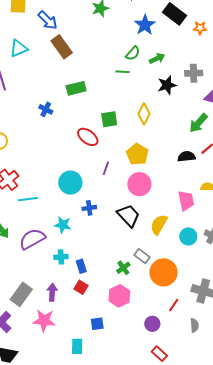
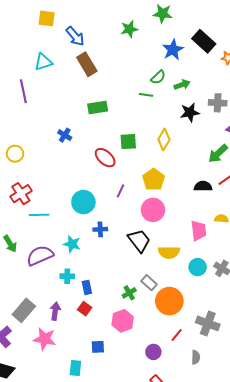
blue cross: (46, 109) -> (65, 135), moved
yellow semicircle: (159, 224) -> (169, 252), turned -125

